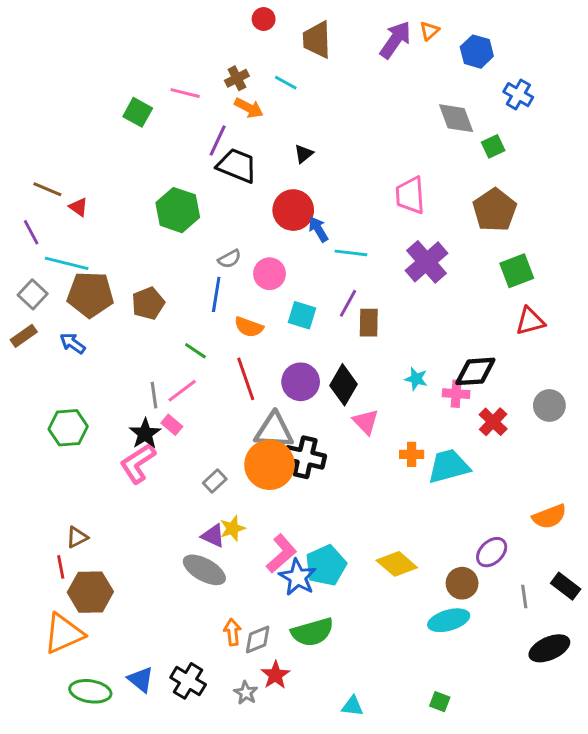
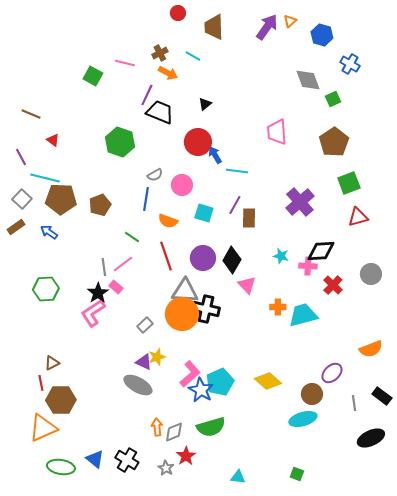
brown line: (47, 189) -> (31, 114), moved
purple cross: (426, 262) -> (300, 202), moved

